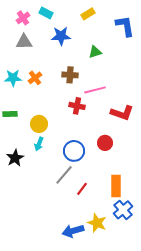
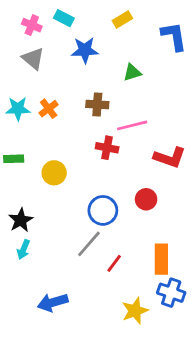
pink cross: (23, 18) -> (32, 25), turned -32
gray triangle: (24, 42) -> (33, 59), turned 42
cyan arrow: (39, 144) -> (23, 249), moved
blue cross: (123, 210) -> (171, 293), turned -30
yellow star: (97, 223) -> (135, 311), turned 30
blue arrow: (73, 231) -> (53, 302), moved

